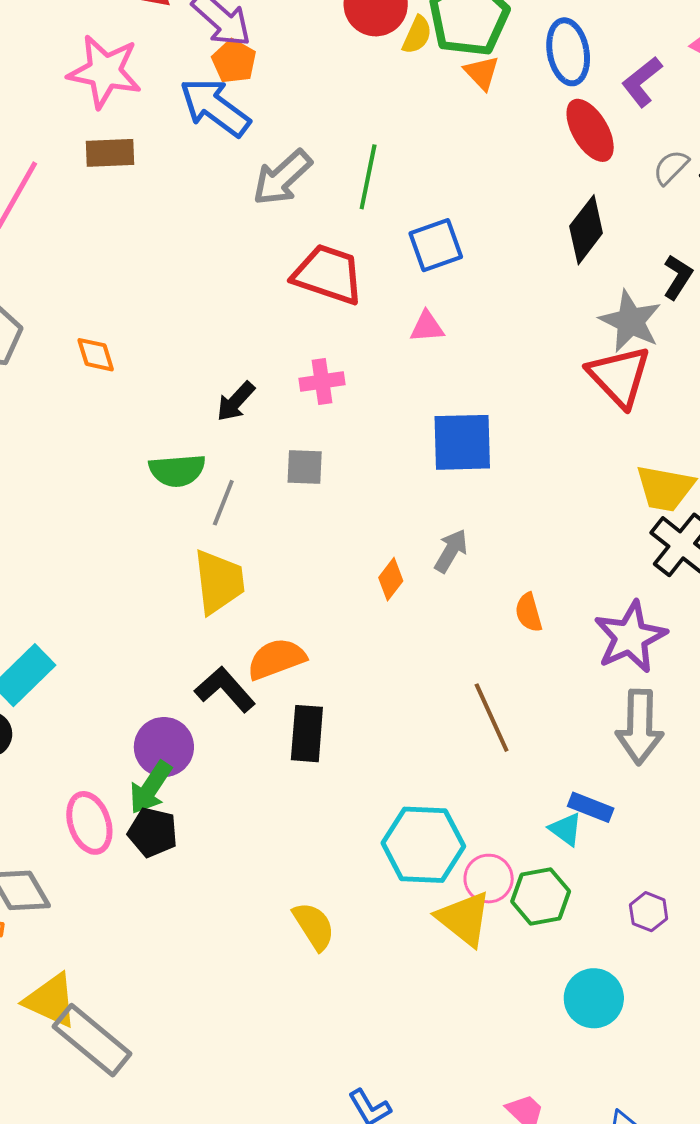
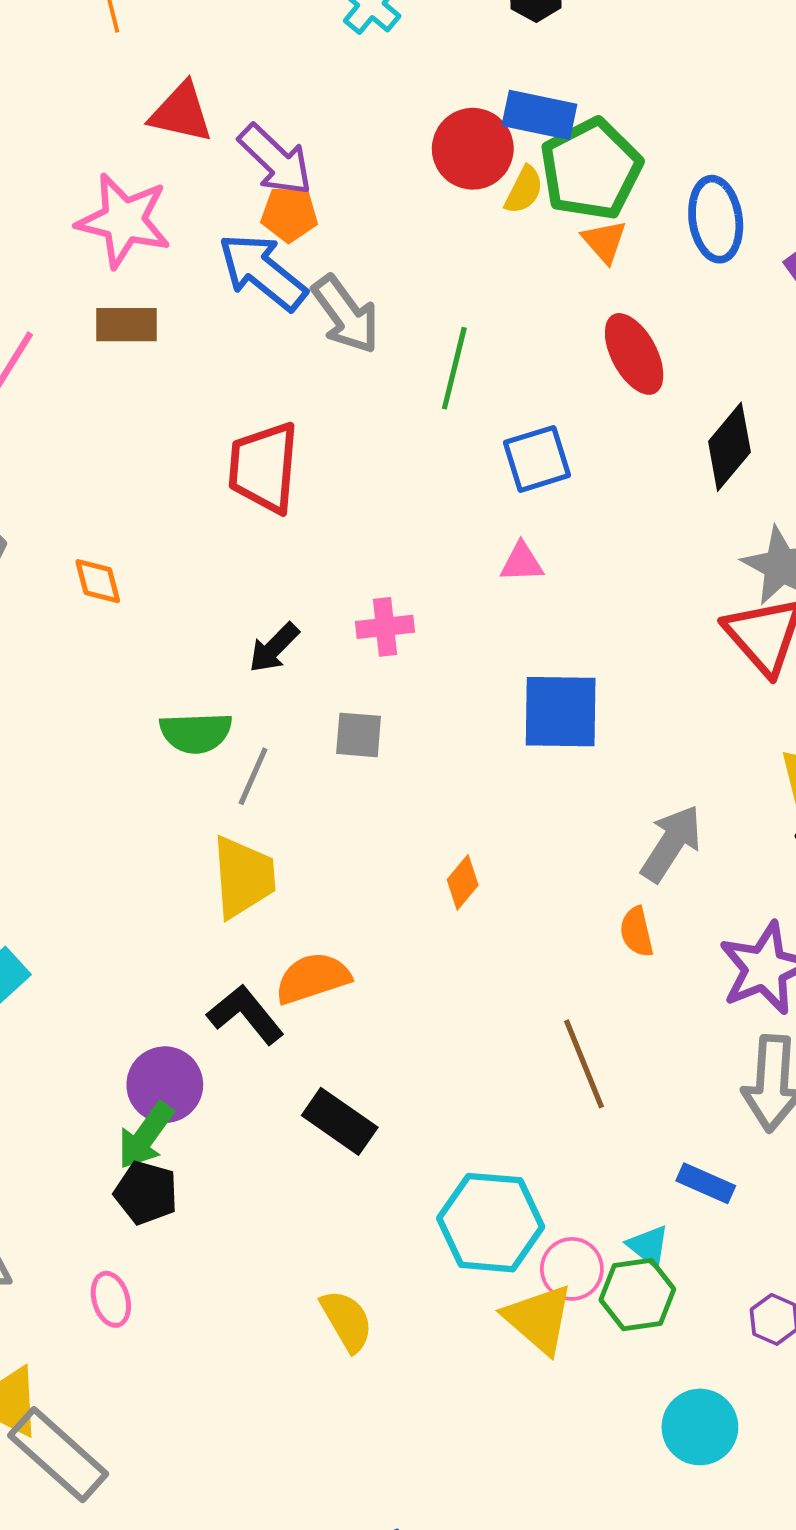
orange pentagon: (234, 61) -> (289, 214), turned -30
red ellipse: (590, 130) -> (634, 354), moved
gray arrow: (282, 178) -> (346, 315), moved, turned -86
red trapezoid: (328, 274) -> (264, 467), moved, turned -106
gray arrow: (451, 551) -> (671, 843), moved, size x1.4
black rectangle: (307, 734) -> (340, 1121), moved, turned -62
pink ellipse: (89, 823) -> (111, 1299), moved, size x0.7
cyan triangle: (566, 829) -> (648, 1246), moved

